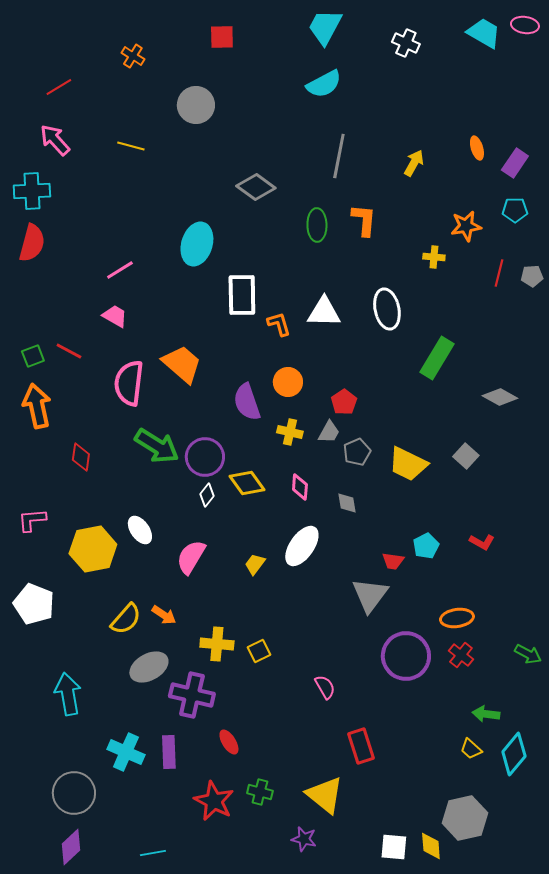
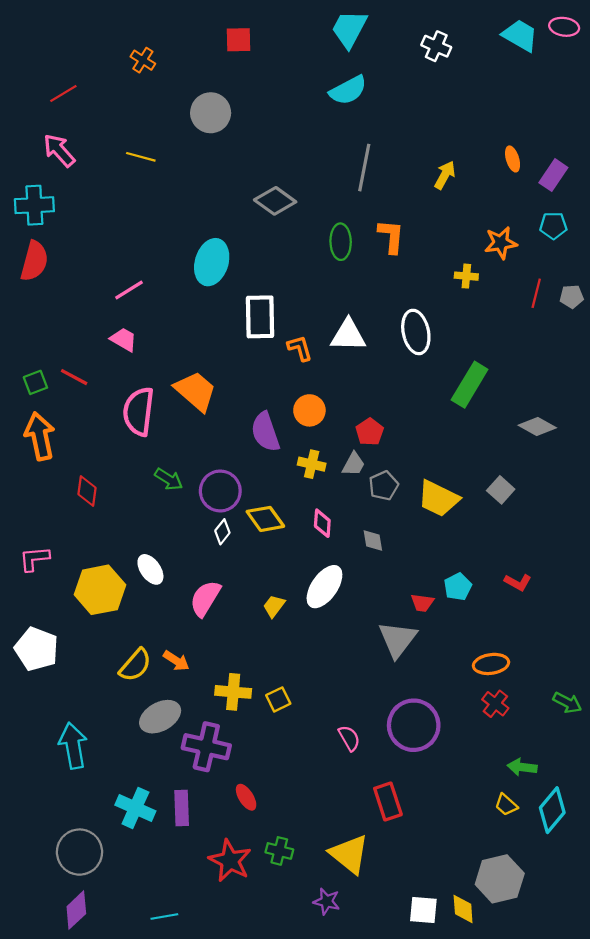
green arrow: (157, 446) -> (169, 479), size x0.6
purple circle: (406, 656) -> (414, 725), moved

